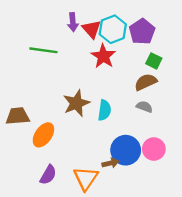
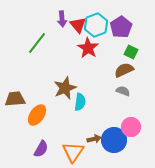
green line: (43, 50) -> (37, 43), turned -60
cyan semicircle: (105, 110) -> (80, 102), moved
blue circle: (126, 150) -> (114, 140), moved

